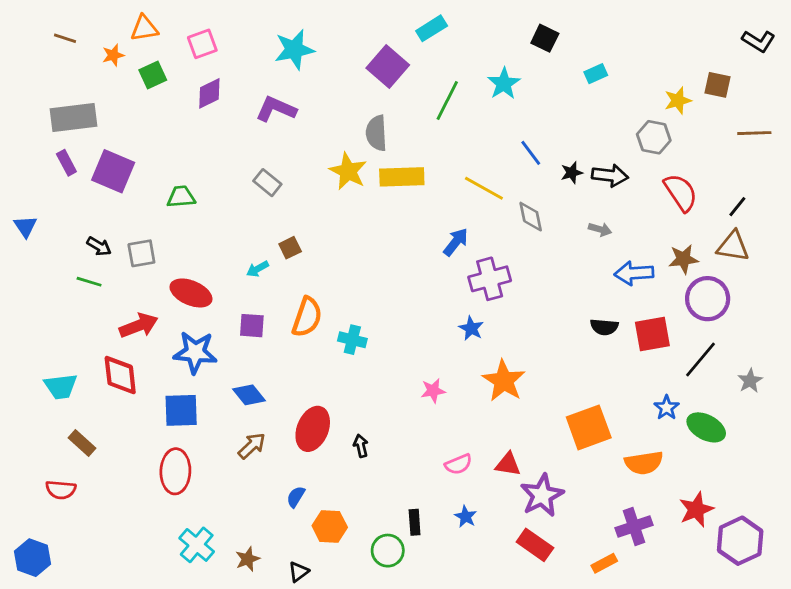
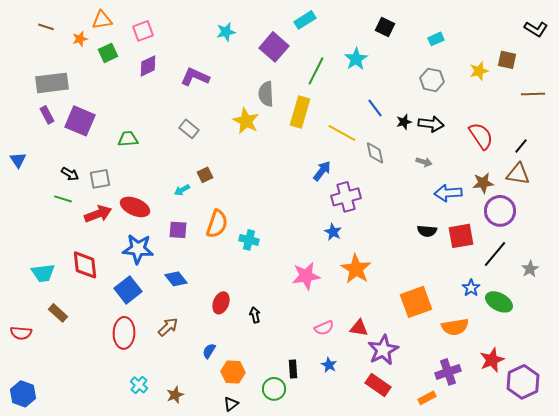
cyan star: (294, 50) -> (226, 32), moved, size x0.7
cyan rectangle: (596, 74) -> (436, 39), moved
gray hexagon: (654, 137) -> (432, 80), moved
yellow rectangle: (402, 177) -> (300, 112), moved, turned -72
red arrow: (139, 326) -> (98, 214), moved
pink star: (433, 391) -> (306, 276), size x1.6
blue square: (181, 410) -> (128, 290), turned -36
red ellipse: (313, 429) -> (221, 303), size x0.7
brown arrow: (252, 446) -> (168, 327), moved
red semicircle: (61, 490) -> (21, 333), moved
cyan cross: (197, 545) -> (139, 385), size x0.7
black triangle: (299, 572) -> (231, 404), moved

